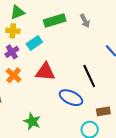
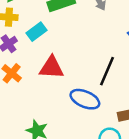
black line: (89, 76) -> (107, 71), turned 50

